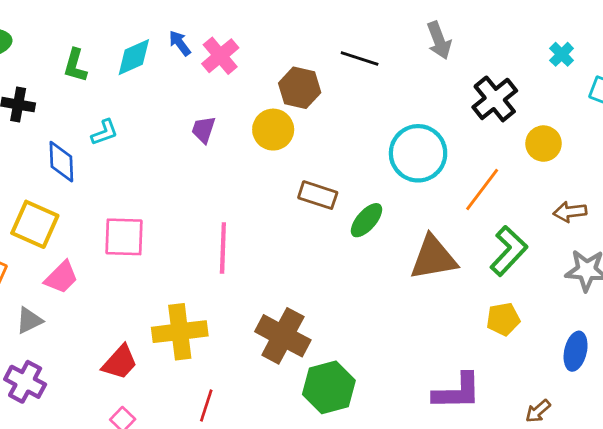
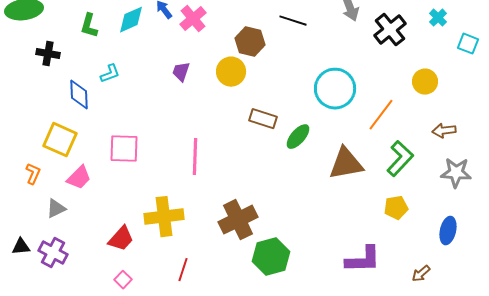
black cross: (495, 99) -> (390, 30), moved
brown cross: (283, 336) -> (238, 220), turned 36

